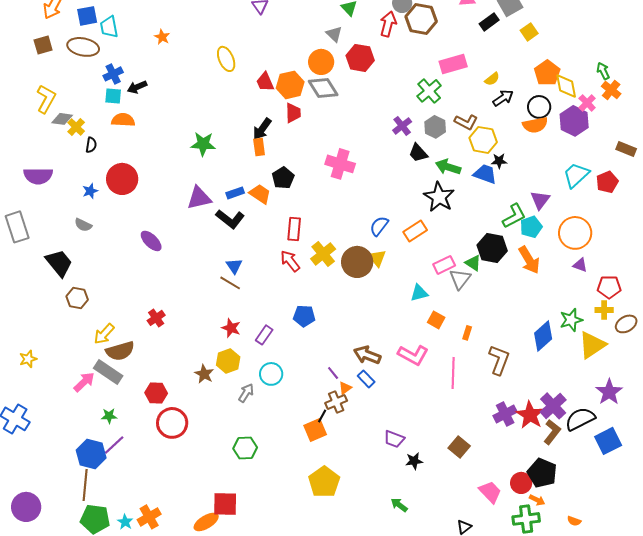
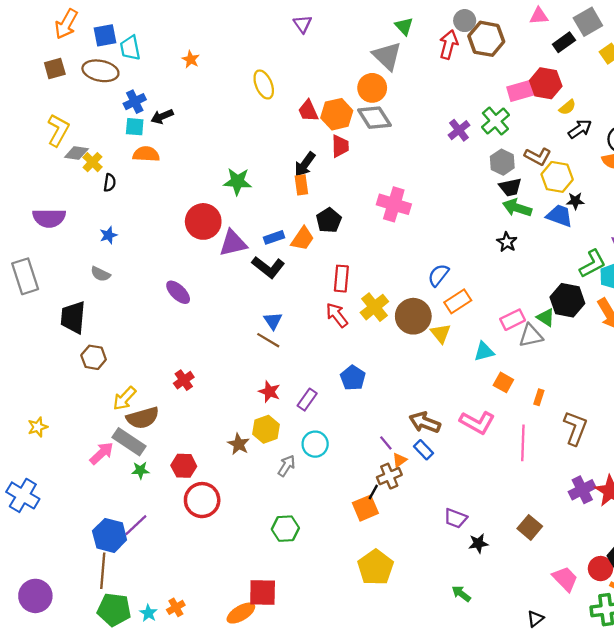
gray triangle: (334, 34) -> (387, 56), size x1.6
red hexagon: (360, 58) -> (546, 83), moved
purple cross: (402, 126) -> (459, 130), moved
black trapezoid: (418, 153) -> (510, 187), moved, turned -60
red circle: (122, 179) -> (203, 221), moved
orange trapezoid: (260, 194) -> (303, 239), turned 90
black star: (439, 197) -> (507, 242), size x0.6
orange rectangle: (415, 231) -> (458, 301), moved
yellow triangle: (377, 258) -> (441, 333), moved
black trapezoid: (59, 263) -> (73, 317), turned -136
gray triangle: (460, 279) -> (531, 336), turned 40
blue pentagon: (304, 316) -> (353, 378), turned 30
green star: (109, 416) -> (140, 470), moved
orange cross: (149, 517) -> (176, 607), size x0.7

